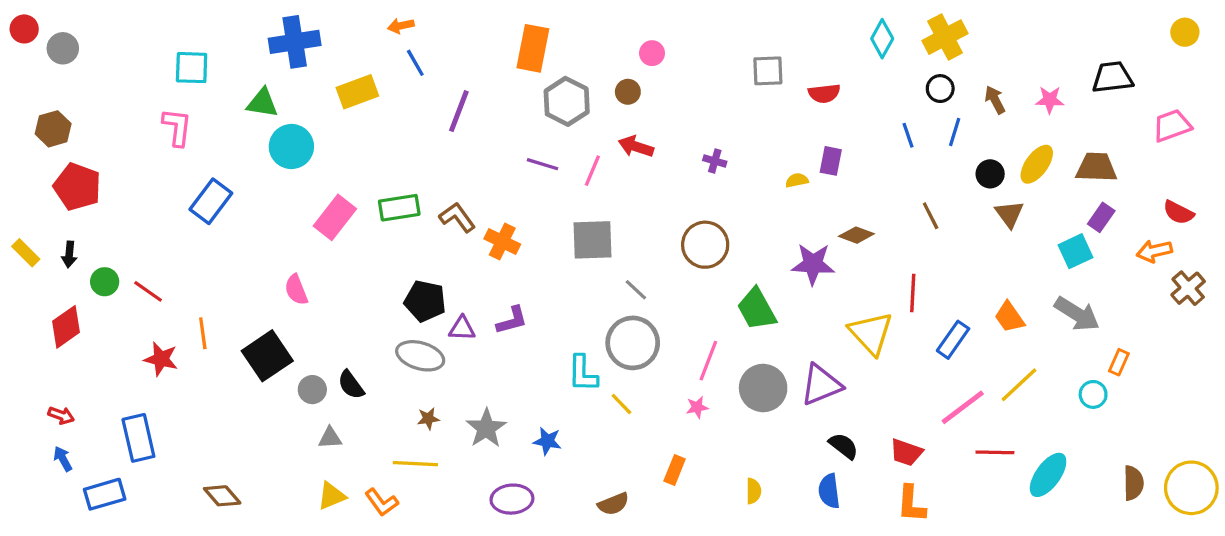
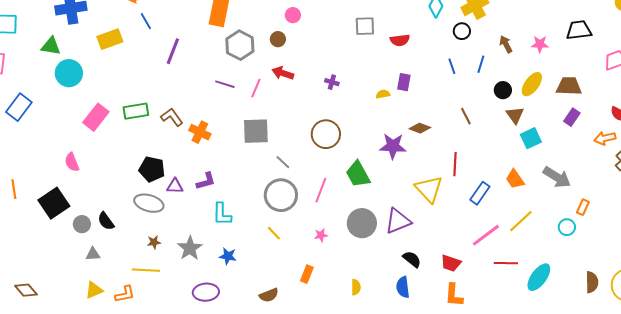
black circle: (940, 89) -> (462, 31), moved
cyan square: (1075, 251) -> (531, 138), moved
pink line: (708, 361) -> (321, 190), moved
cyan L-shape: (583, 373) -> (222, 214), moved
orange L-shape: (382, 502) -> (125, 294), turned -65

